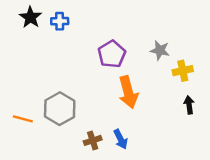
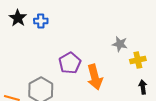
purple pentagon: (112, 54) -> (70, 63), moved

